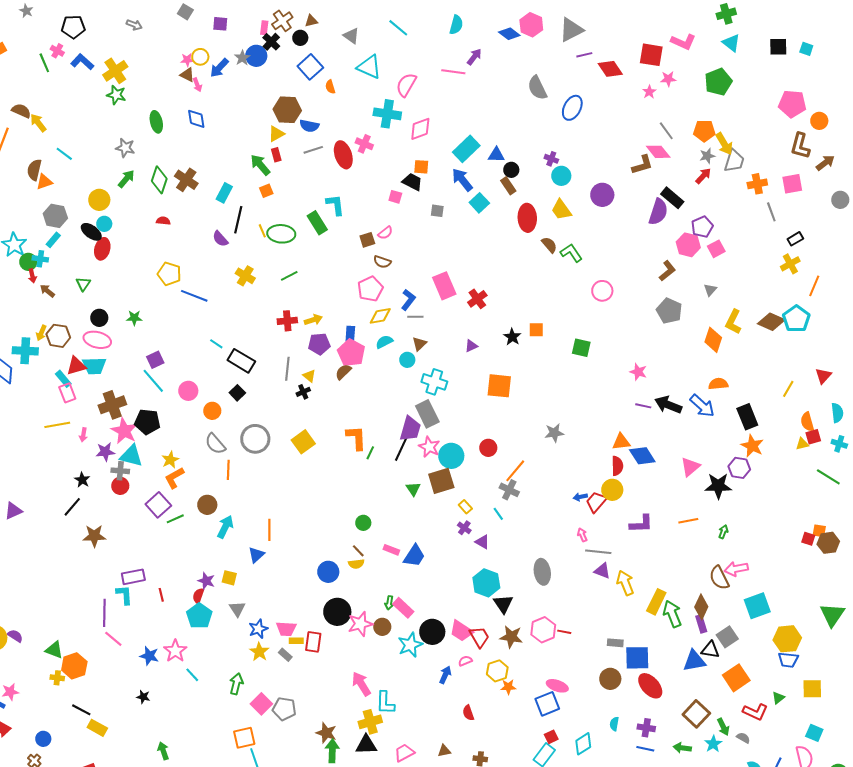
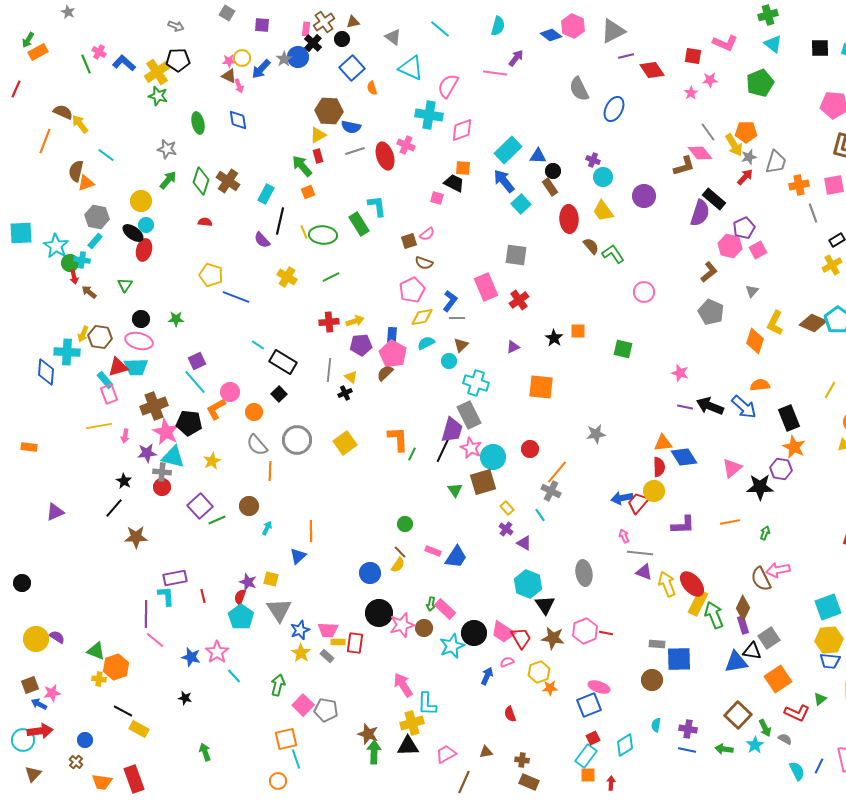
black pentagon: (73, 27) -> (178, 60), moved
red square: (651, 55) -> (693, 56), size x0.7
yellow arrow: (724, 144) -> (734, 145), moved
gray square: (437, 211) -> (516, 255), moved, size x1.6
orange L-shape: (174, 478) -> (216, 409), moved
blue arrow: (580, 497) -> (622, 498), size x1.5
cyan arrow: (225, 527) -> (267, 528), size x0.6
yellow semicircle: (356, 564) -> (398, 565), turned -49
cyan square: (757, 606) -> (828, 607), moved
gray triangle: (237, 609) -> (279, 610), size x1.5
red ellipse: (650, 686) -> (692, 584), moved

